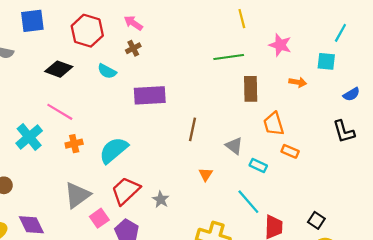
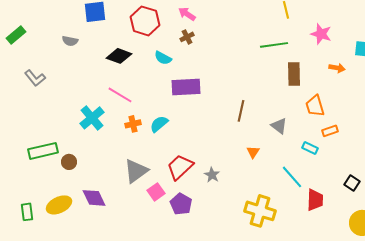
purple rectangle: (150, 95) -> (186, 87), moved
cyan semicircle: (114, 150) -> (159, 124), moved, size x0.7
orange rectangle: (290, 151) -> (330, 131), turned -42
cyan rectangle: (258, 166) -> (310, 148), moved
black square: (316, 220) -> (352, 183), moved

